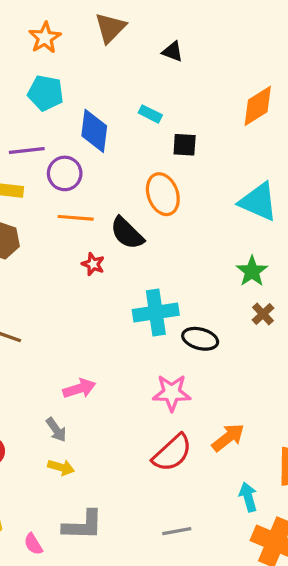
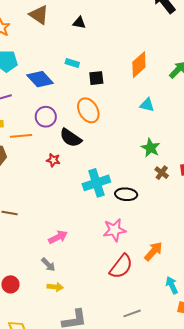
brown triangle: (110, 28) -> (39, 15), turned -30
orange diamond: (258, 106) -> (139, 65), moved
blue diamond: (94, 131) -> (40, 79), turned -40
purple circle: (65, 173) -> (46, 117), moved
cyan triangle: (258, 202) -> (147, 105), size x0.6
orange line: (76, 218) -> (21, 136), moved

